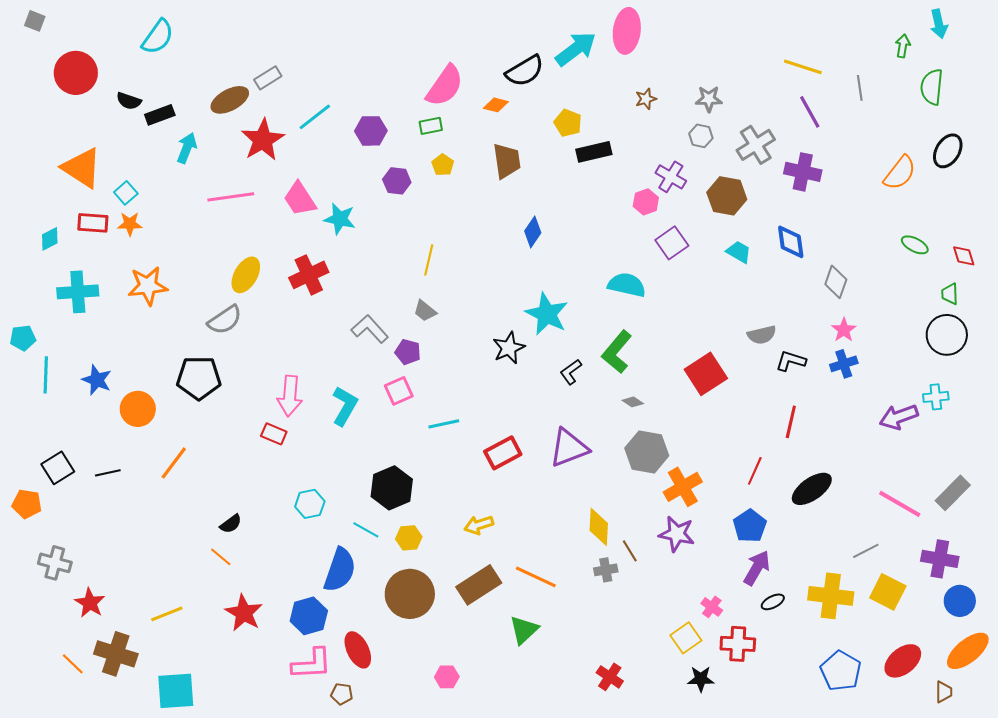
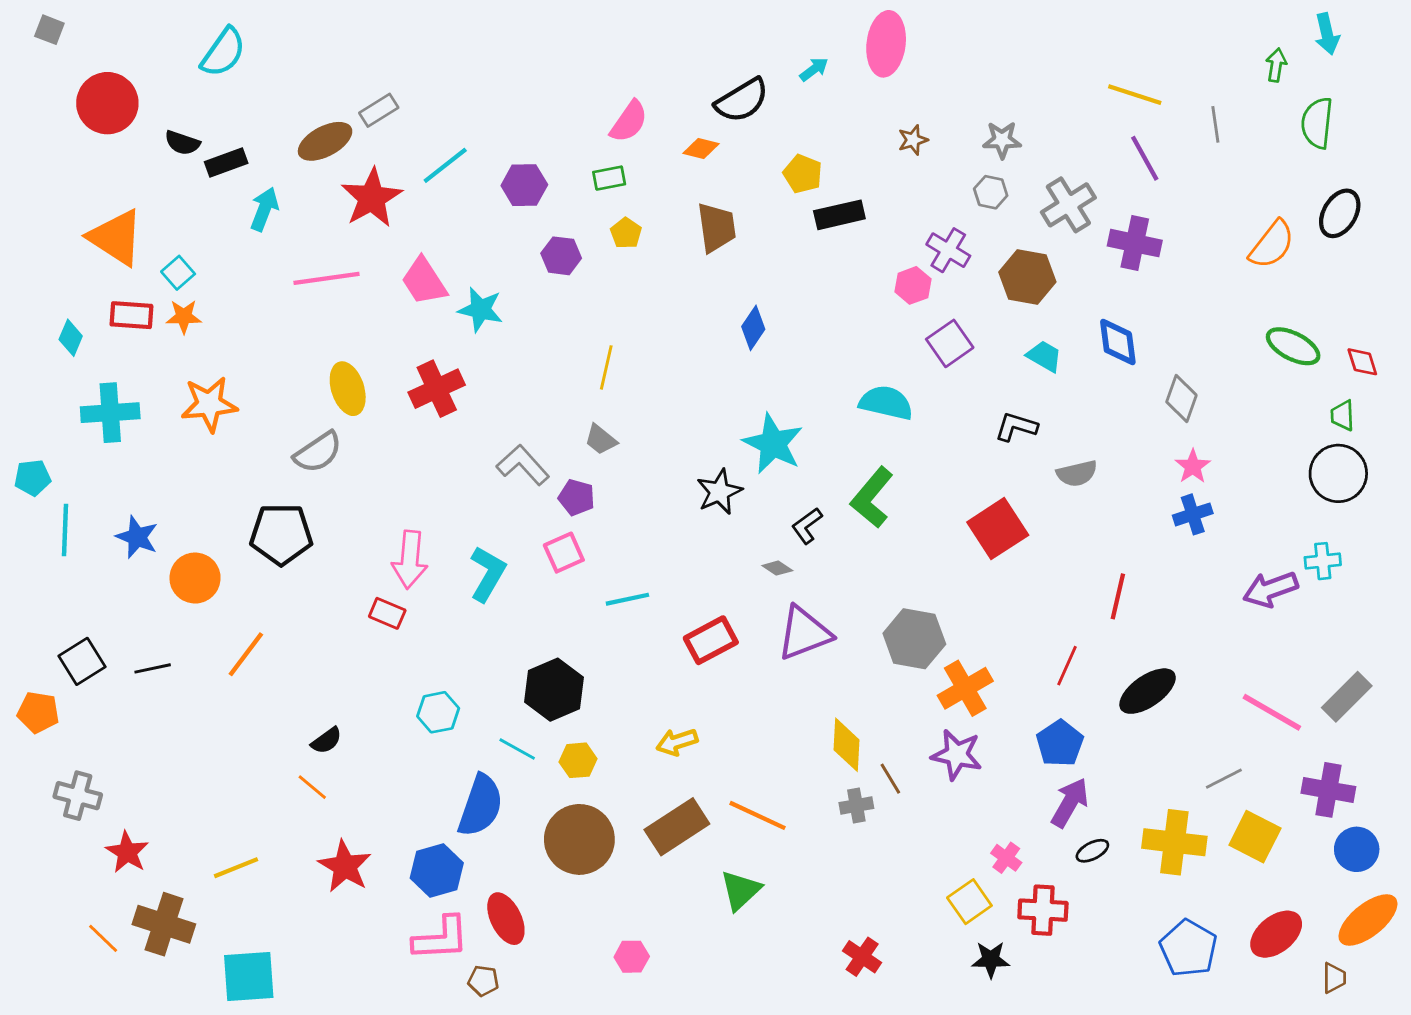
cyan arrow: (576, 49) -> (814, 69), size x0.5
pink semicircle: (445, 86) -> (629, 122), size x0.7
cyan diamond: (50, 239) -> (71, 338), turned -40
green ellipse: (915, 245) -> (1293, 346), size x1.4
yellow ellipse: (246, 275) -> (348, 389), turned -48
black L-shape: (791, 361) -> (1016, 427), moved
gray diamond: (633, 402) -> (777, 568), moved

